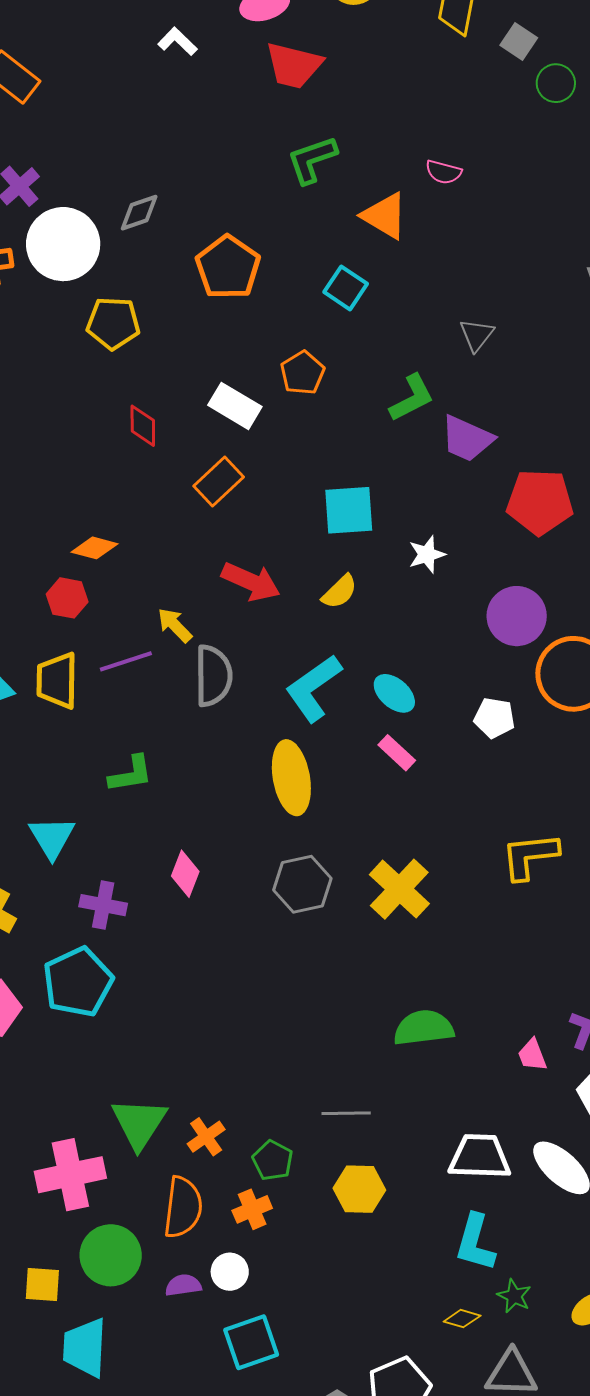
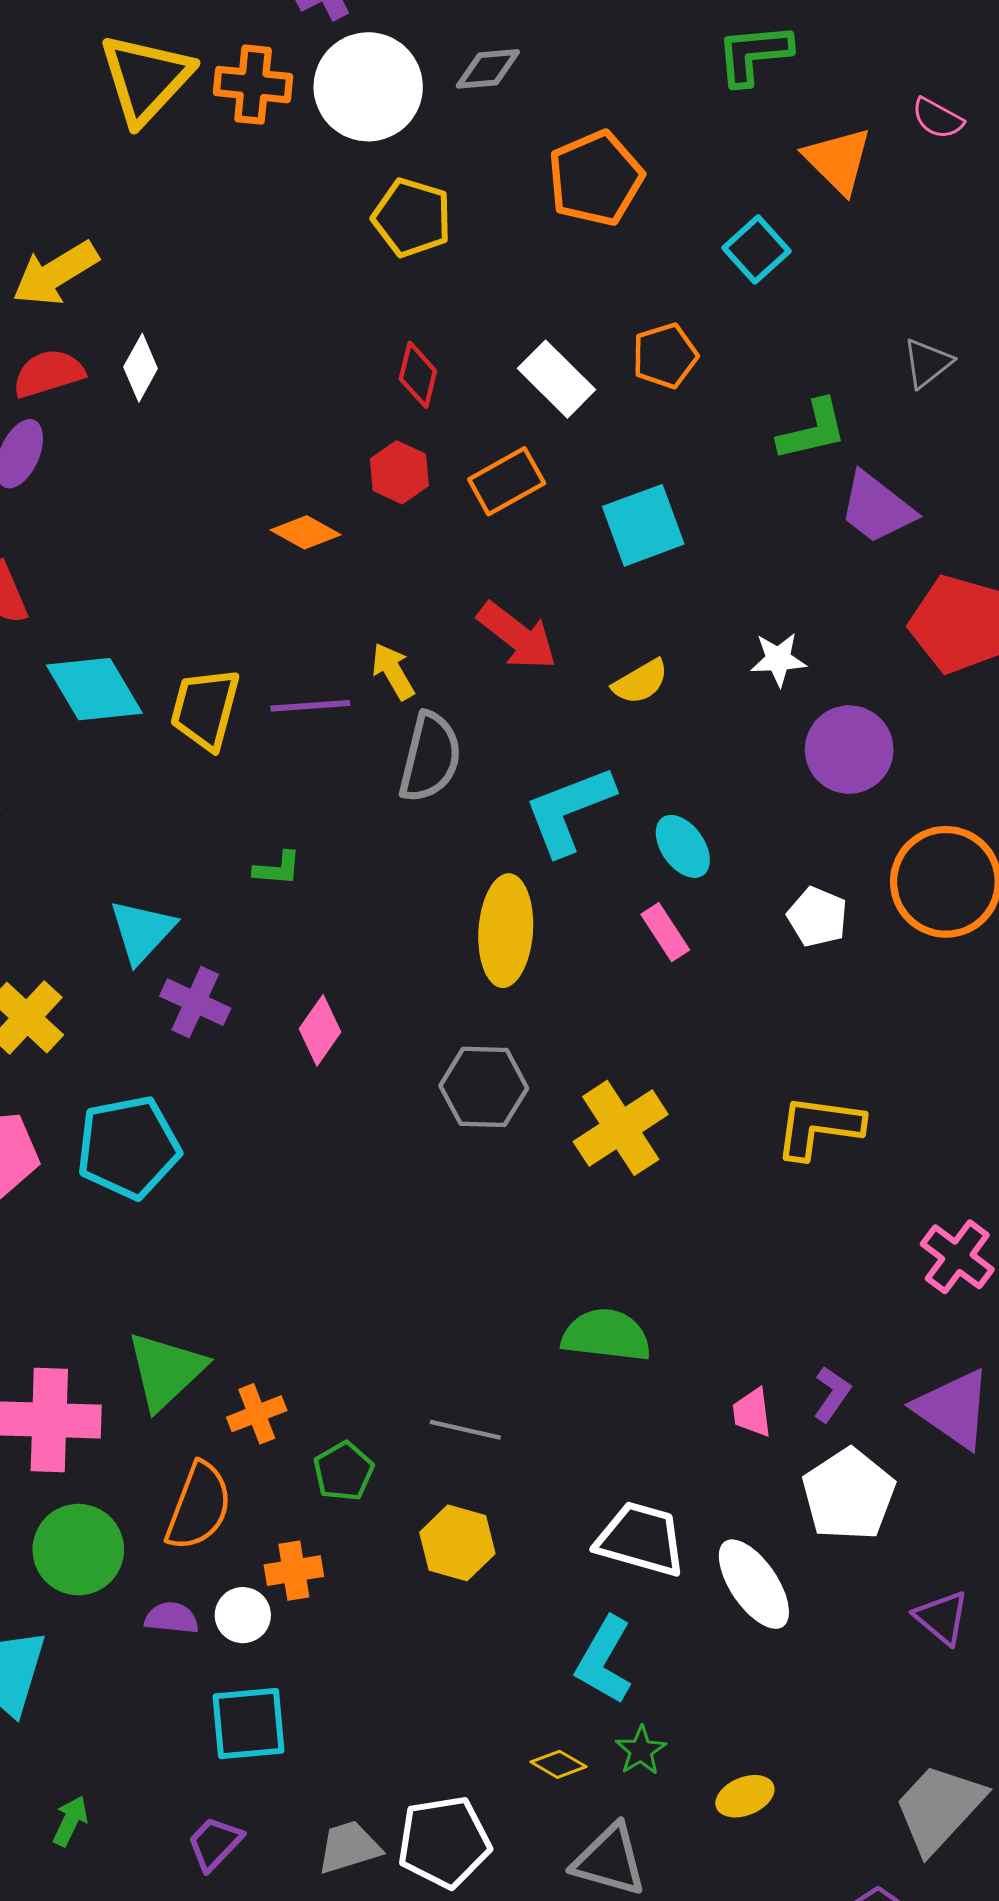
cyan square: (349, 510) -> (643, 525), moved, turned -30
red hexagon: (67, 598) -> (399, 472), moved
purple circle: (517, 616) -> (849, 750), moved
green L-shape: (131, 774) -> (277, 869), size x0.7
purple cross: (103, 905) -> (195, 1002), moved
orange cross: (252, 1209) -> (294, 1571), moved

